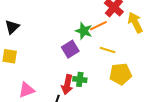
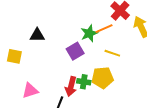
black triangle: (12, 27) -> (37, 35), moved, turned 42
green star: (84, 31) -> (89, 33), turned 30
yellow pentagon: (121, 74) -> (103, 78), moved

